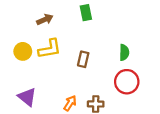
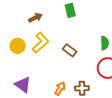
yellow L-shape: (50, 49) -> (41, 43), turned -30
brown rectangle: (83, 59) -> (70, 50), turned -64

